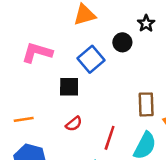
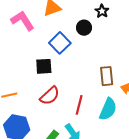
pink L-shape: (37, 53) -> (23, 21), moved, turned 45
red semicircle: (74, 124) -> (50, 96), size x1.5

